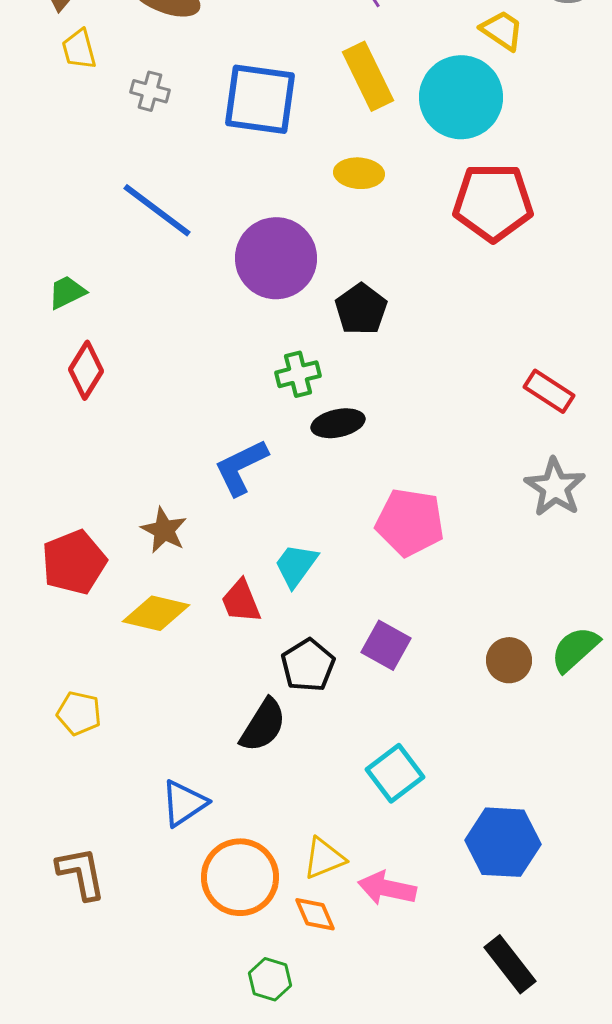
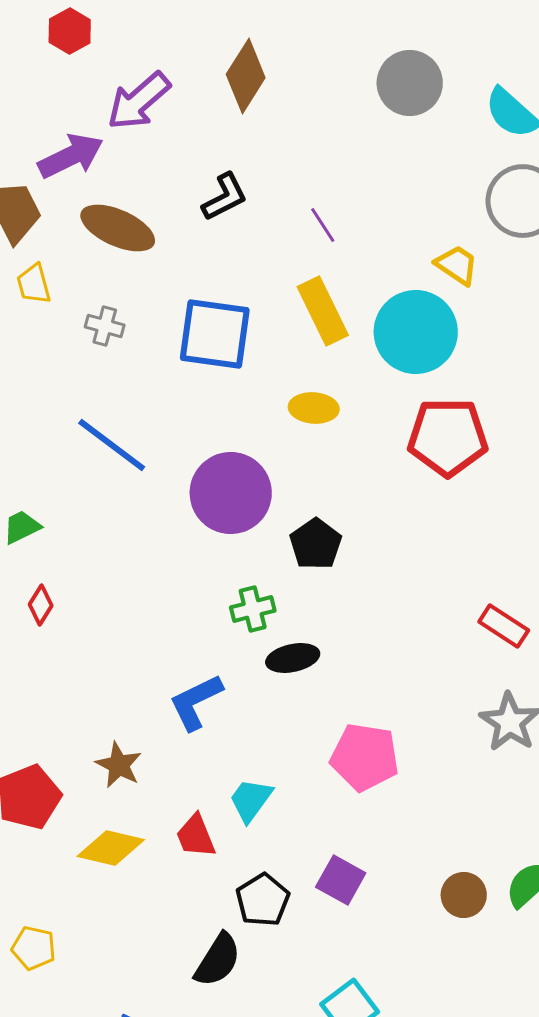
red diamond: (86, 370) -> (41, 605), size x0.7

